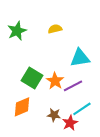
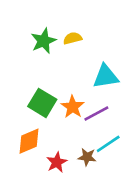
green star: (17, 31) -> (44, 41), moved
brown star: (54, 115) -> (87, 157), moved
red star: (70, 123) -> (57, 162), moved

